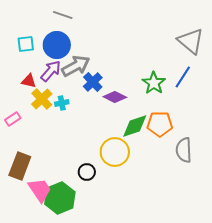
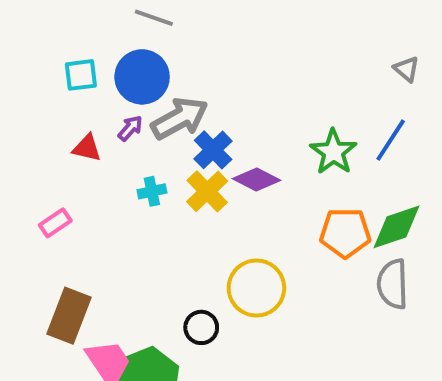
gray triangle: (191, 41) -> (406, 69), size x0.5
purple arrow: (51, 71) -> (130, 128), size x0.6
yellow cross: (42, 99) -> (207, 191), moved
green diamond: (135, 126) -> (397, 227), moved

